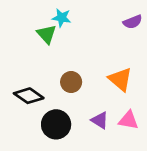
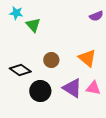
cyan star: (62, 18) -> (16, 13), moved
purple triangle: (100, 120) -> (72, 88), size x1.5

